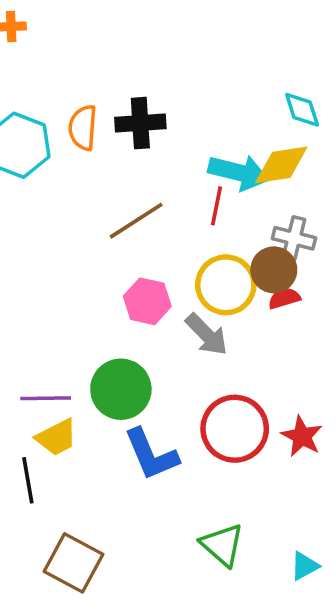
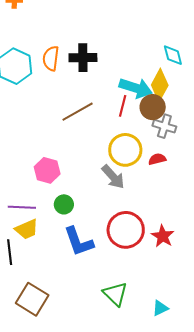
yellow diamond: (281, 165) -> (160, 85), turned -56
brown circle: (274, 270) -> (153, 107), moved
pink hexagon: (147, 301) -> (47, 170), moved
green circle: (121, 389) -> (64, 204), size x0.6

